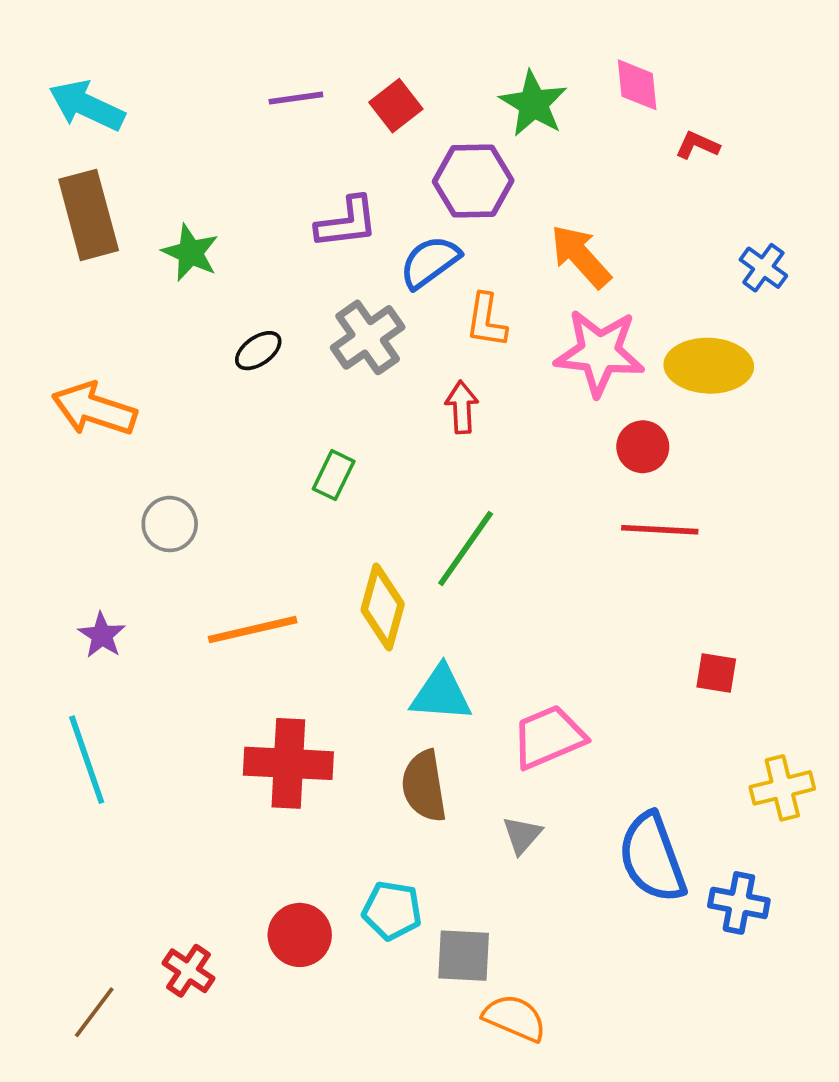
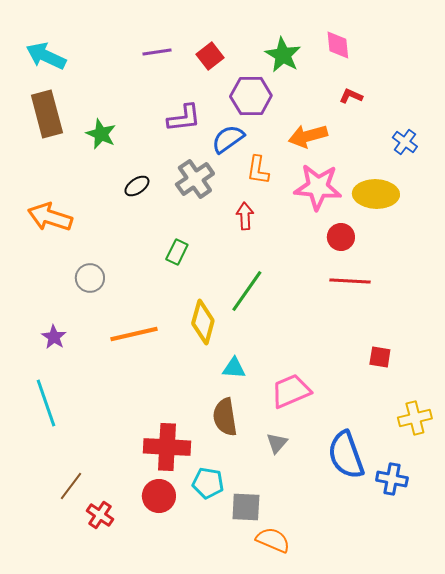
red L-shape: (697, 145) -> (351, 96), moved
orange arrow: (581, 256) -> (308, 136), turned -63
cyan triangle: (441, 694) -> (234, 368), size x0.7
red cross: (288, 763) -> (167, 447), moved
brown line: (94, 1012) -> (71, 486), moved

